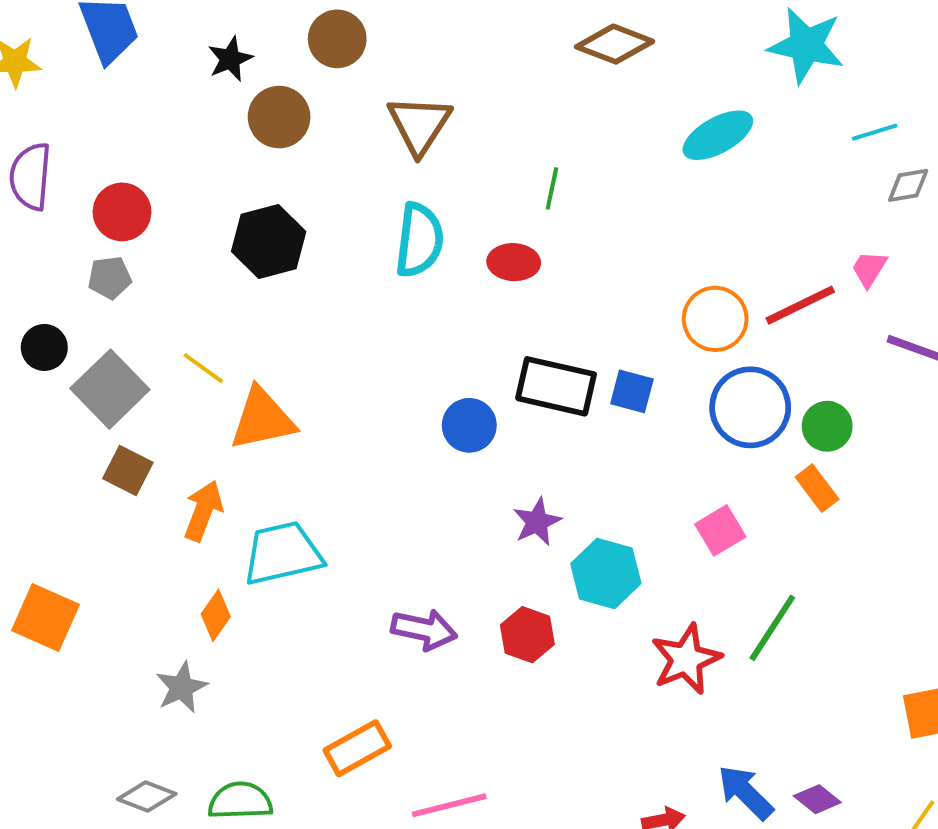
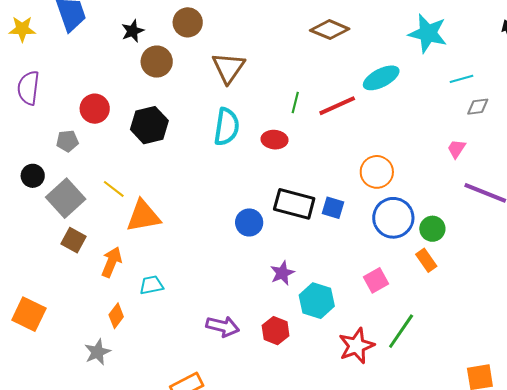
red circle: (122, 212) -> (95, 109), moved
red line: (800, 305) -> (337, 106), moved
cyan trapezoid: (283, 553) -> (151, 285), size x0.6

